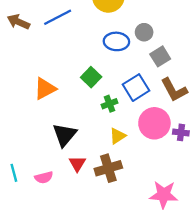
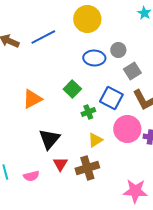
blue square: (136, 88) -> (111, 98), turned -30

